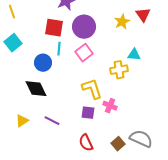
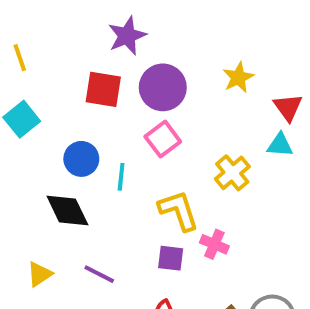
red triangle: (143, 15) -> (288, 107), moved
cyan line: (59, 49) -> (121, 177), moved
cyan triangle: (134, 55) -> (280, 145), moved
yellow cross: (119, 70) -> (232, 173), turned -30

